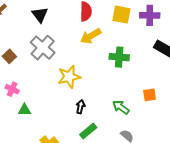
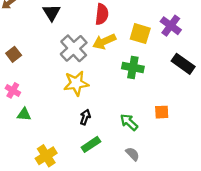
yellow square: (121, 15) -> (140, 34), moved
purple cross: (150, 15) -> (171, 26), turned 30
gray cross: (43, 48) -> (74, 48), moved

